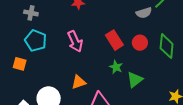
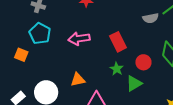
pink arrow: (75, 41) -> (79, 39), turned 100
red circle: (140, 43) -> (143, 62), moved

